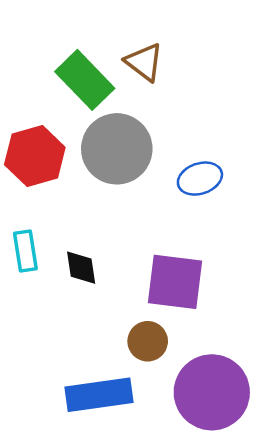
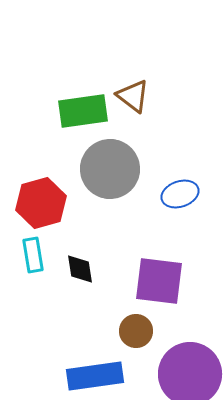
green rectangle: (85, 80) -> (83, 111), turned -54
red hexagon: (35, 156) -> (41, 203), moved

